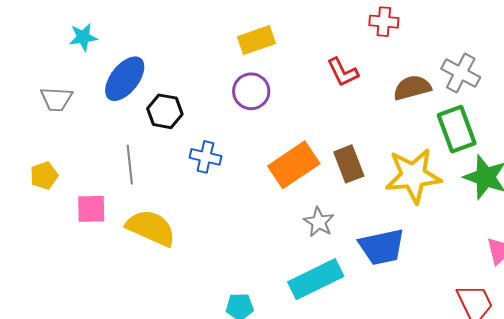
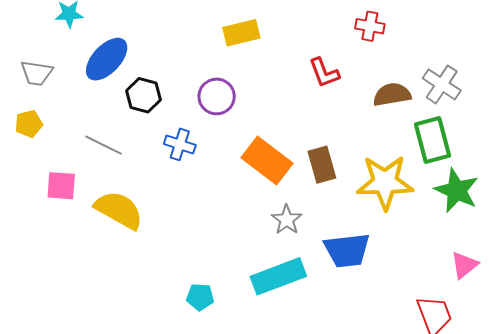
purple circle: (251, 91) -> (217, 96), moved
gray line: (130, 165) -> (104, 145), turned -63
orange rectangle: (294, 165) -> (267, 161), turned 66
yellow pentagon: (44, 176) -> (29, 124), moved

